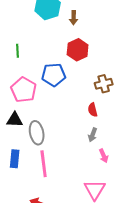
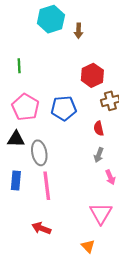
red hexagon: (78, 50) -> (92, 75), moved
blue pentagon: (54, 75) -> (64, 108), moved

